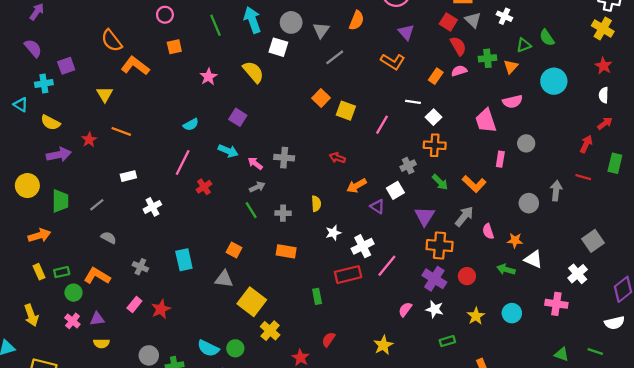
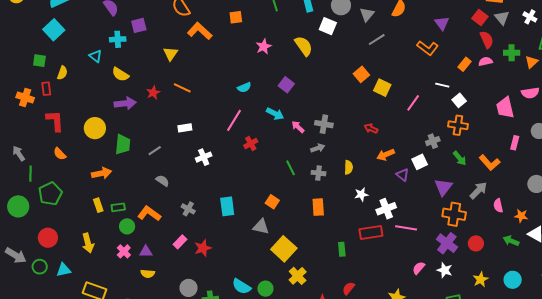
gray arrow: (257, 187) -> (318, 148), moved
orange rectangle: (286, 251) -> (318, 207), turned 72
pink line: (387, 266) -> (406, 228), turned 55

